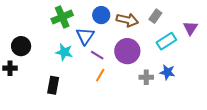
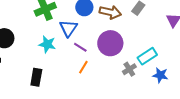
cyan rectangle: (166, 41) -> (147, 56), moved
blue star: (167, 72) -> (160, 75), moved
gray cross: (146, 77) -> (129, 69), turned -32

